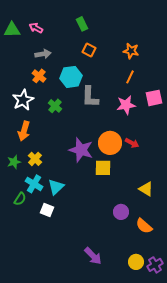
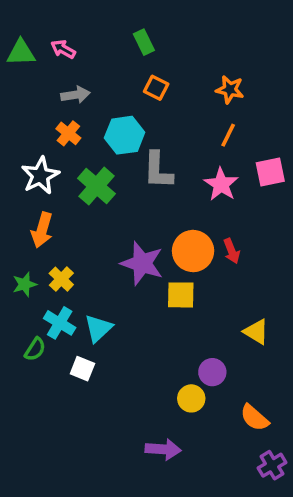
pink star: (126, 105) -> (221, 184), turned -30
green cross: (55, 106) -> (96, 186), size x1.5
red arrow: (132, 143) -> (232, 251), turned 40
orange semicircle: (144, 226) -> (254, 418), moved
purple arrow: (93, 256) -> (163, 449), turned -42
yellow circle: (136, 262) -> (191, 398), moved

